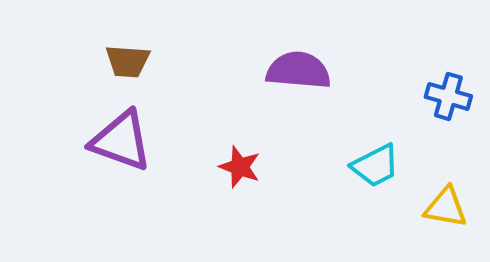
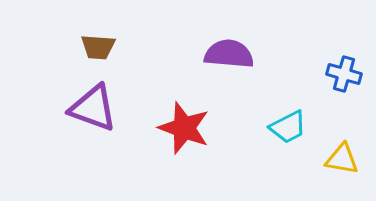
red star: (240, 167) -> (184, 128), size x1.6

